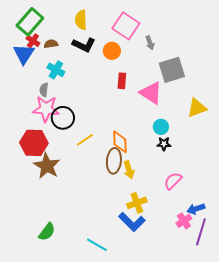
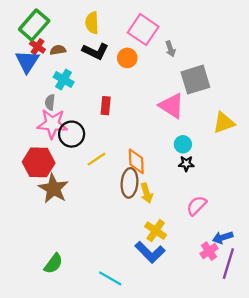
red rectangle: (122, 81) -> (106, 106), moved
yellow cross: (137, 203) -> (156, 231), turned -36

